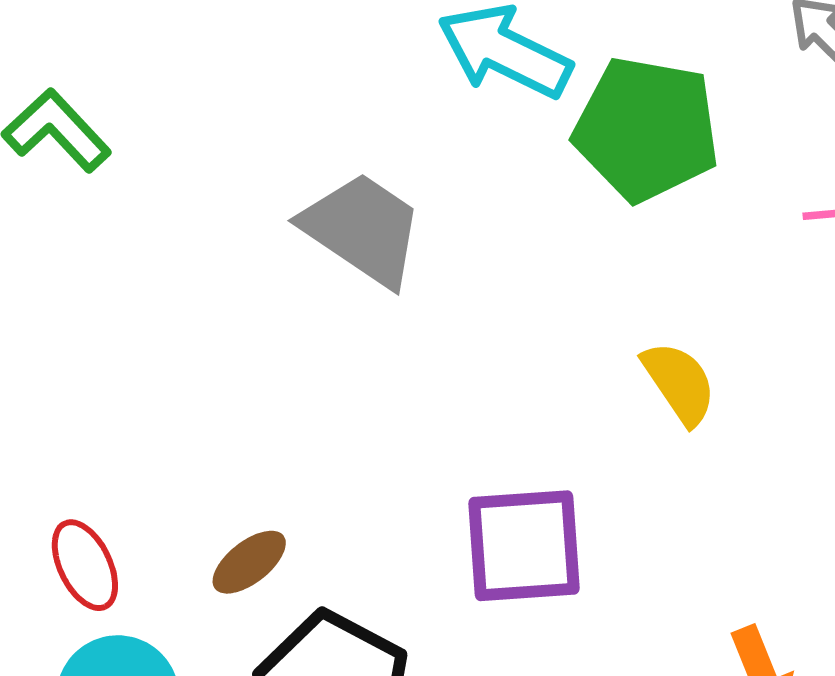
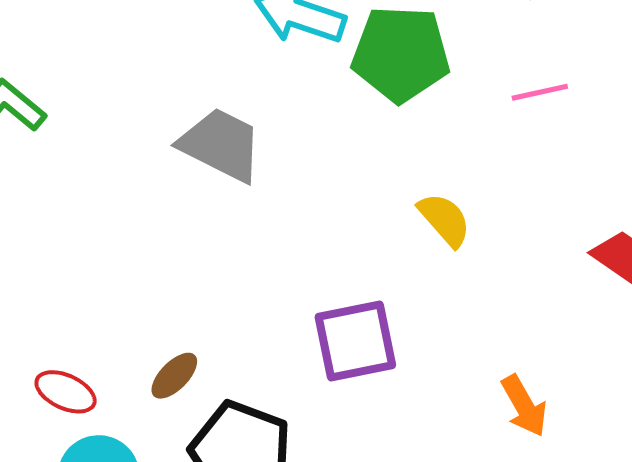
red ellipse: (85, 565) -> (66, 392), turned -32

